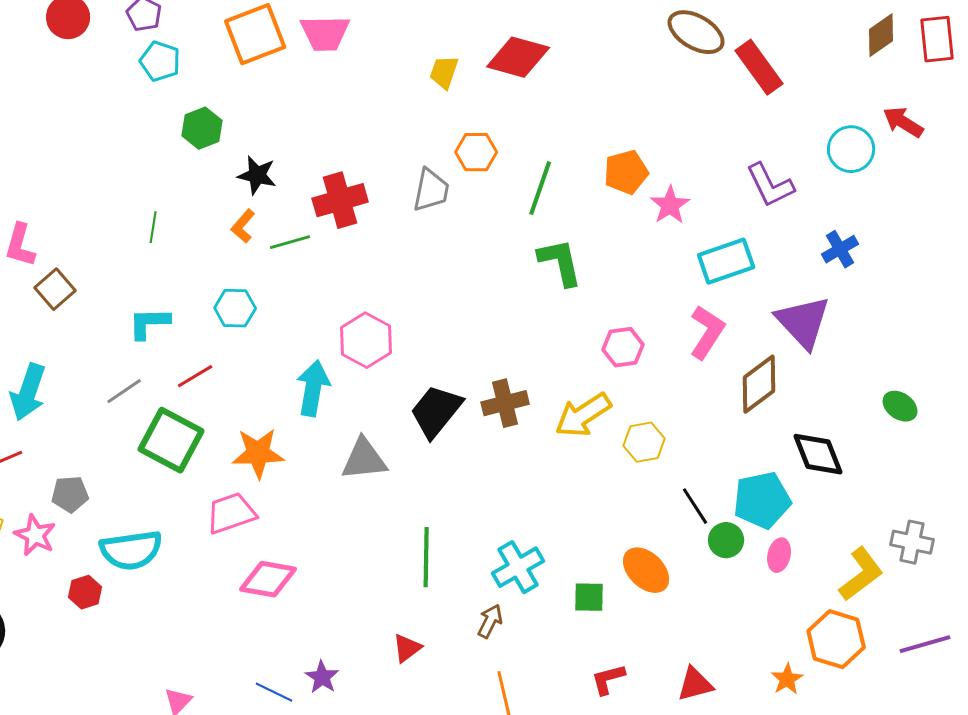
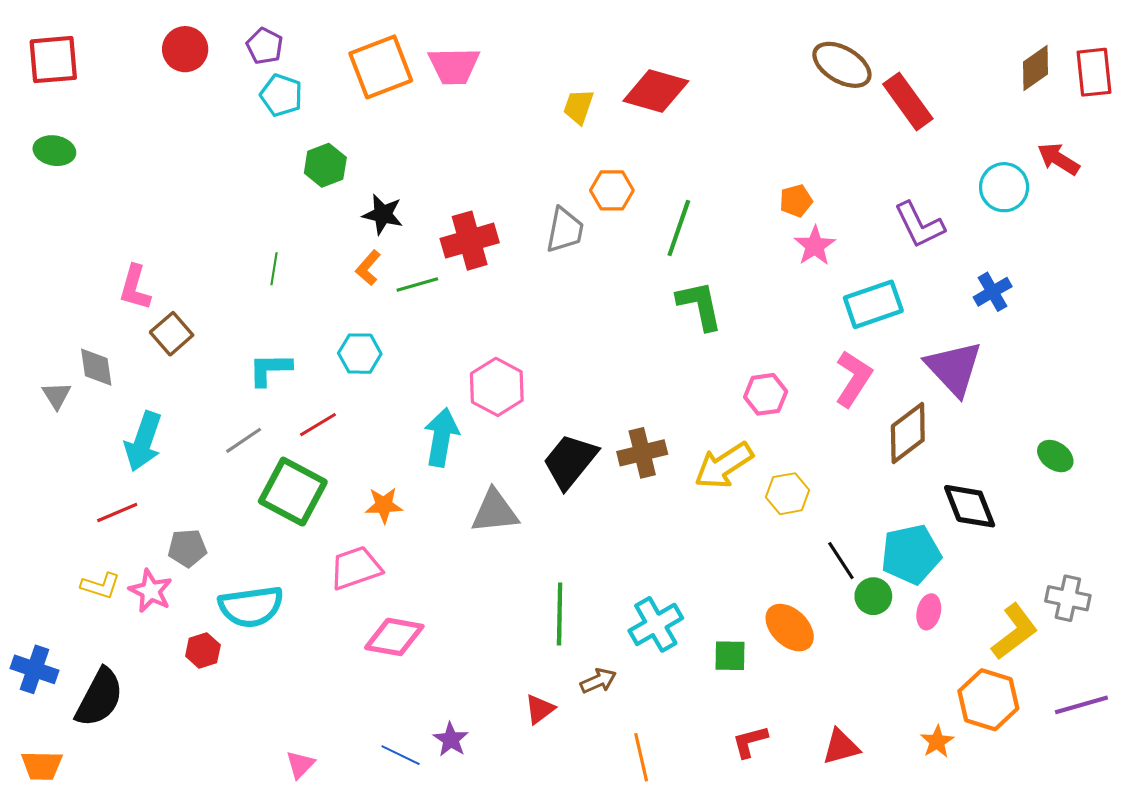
orange pentagon: (626, 172) -> (796, 201), moved, size x0.7
orange star: (258, 453) -> (384, 505), size x0.7
brown arrow: (490, 621) -> (598, 681), moved, turned 40

